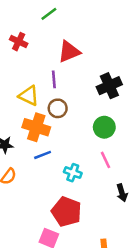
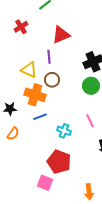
red cross: (19, 42) -> (21, 27), turned 32
green circle: (104, 127) -> (91, 86), moved

